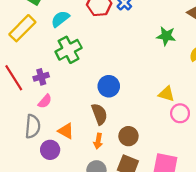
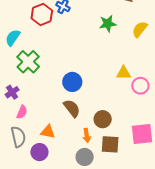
orange arrow: (98, 141) -> (87, 135), moved

